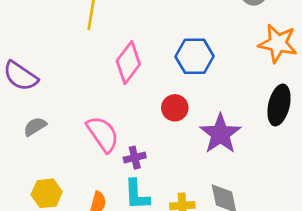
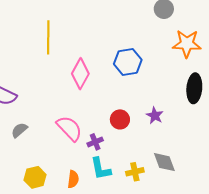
red circle: (175, 108) -> (120, 119), moved
purple star: (220, 134) -> (155, 116), size x0.6

